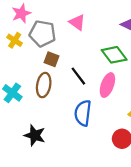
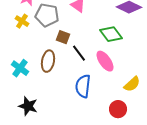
brown square: (51, 59) -> (63, 37), moved
pink ellipse: (107, 85) -> (105, 61), turned -55
black star: (35, 135) -> (28, 106), moved

